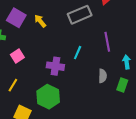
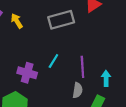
purple line: (107, 42) -> (82, 67), moved

